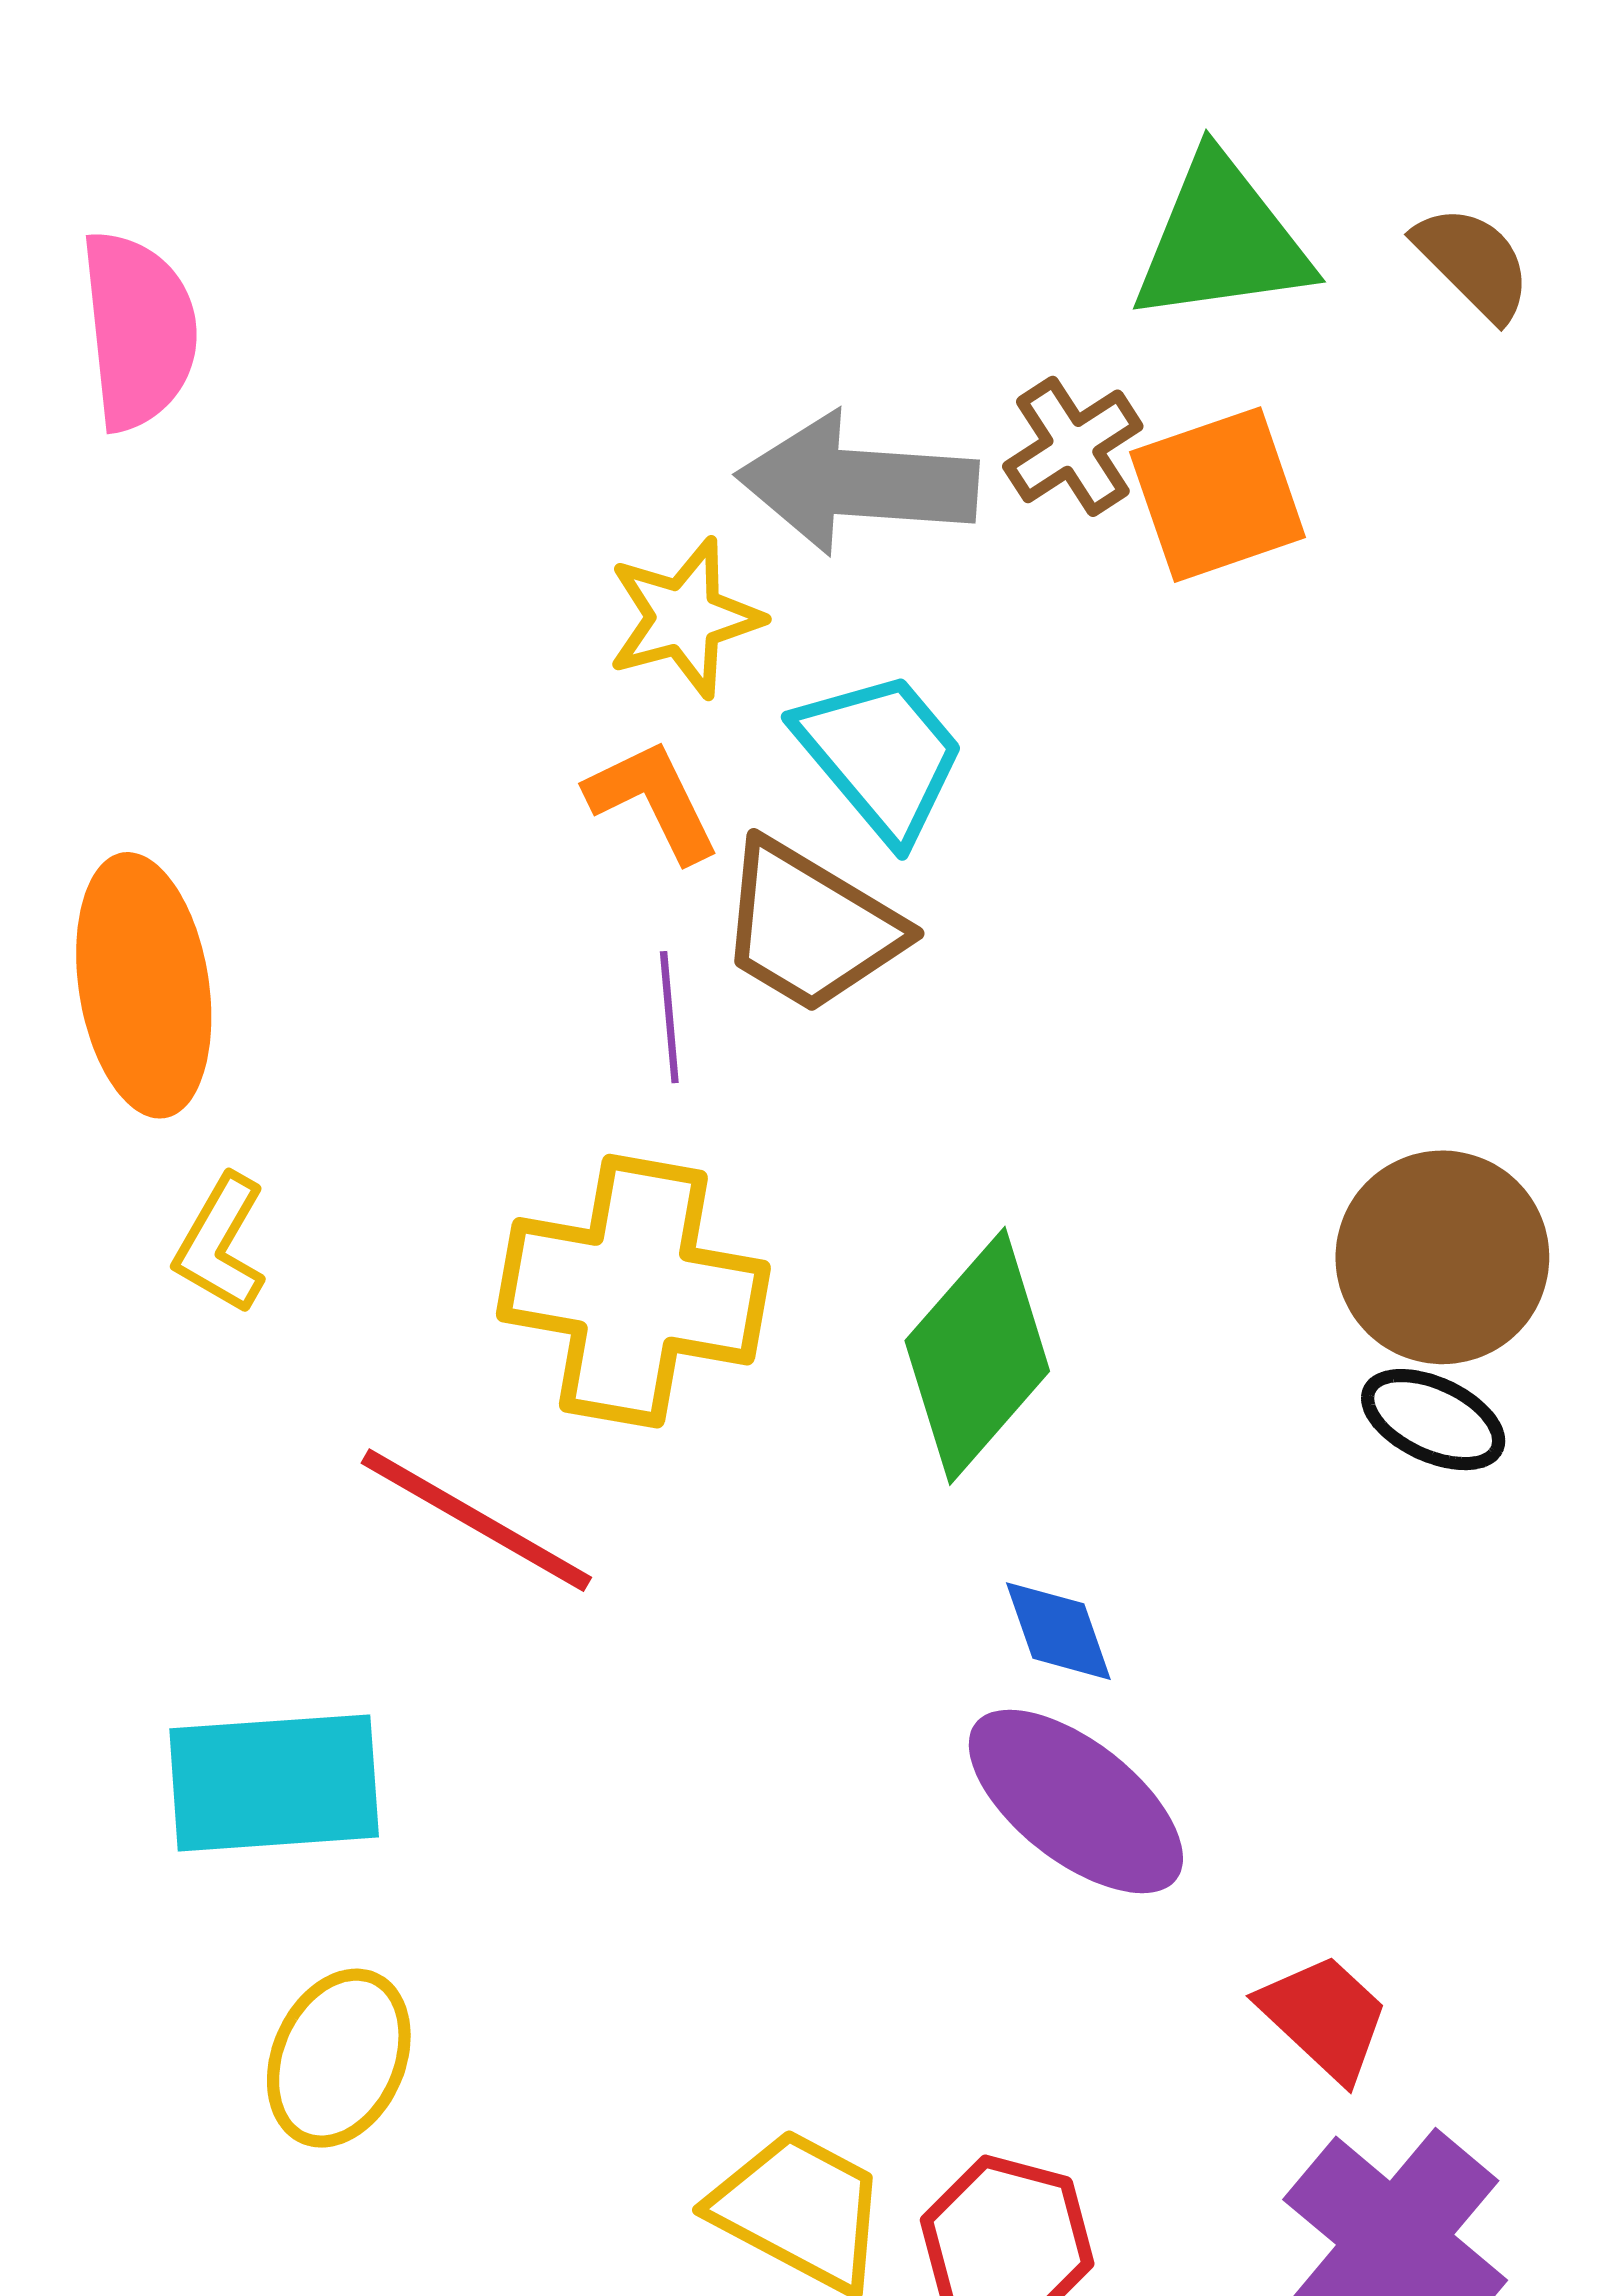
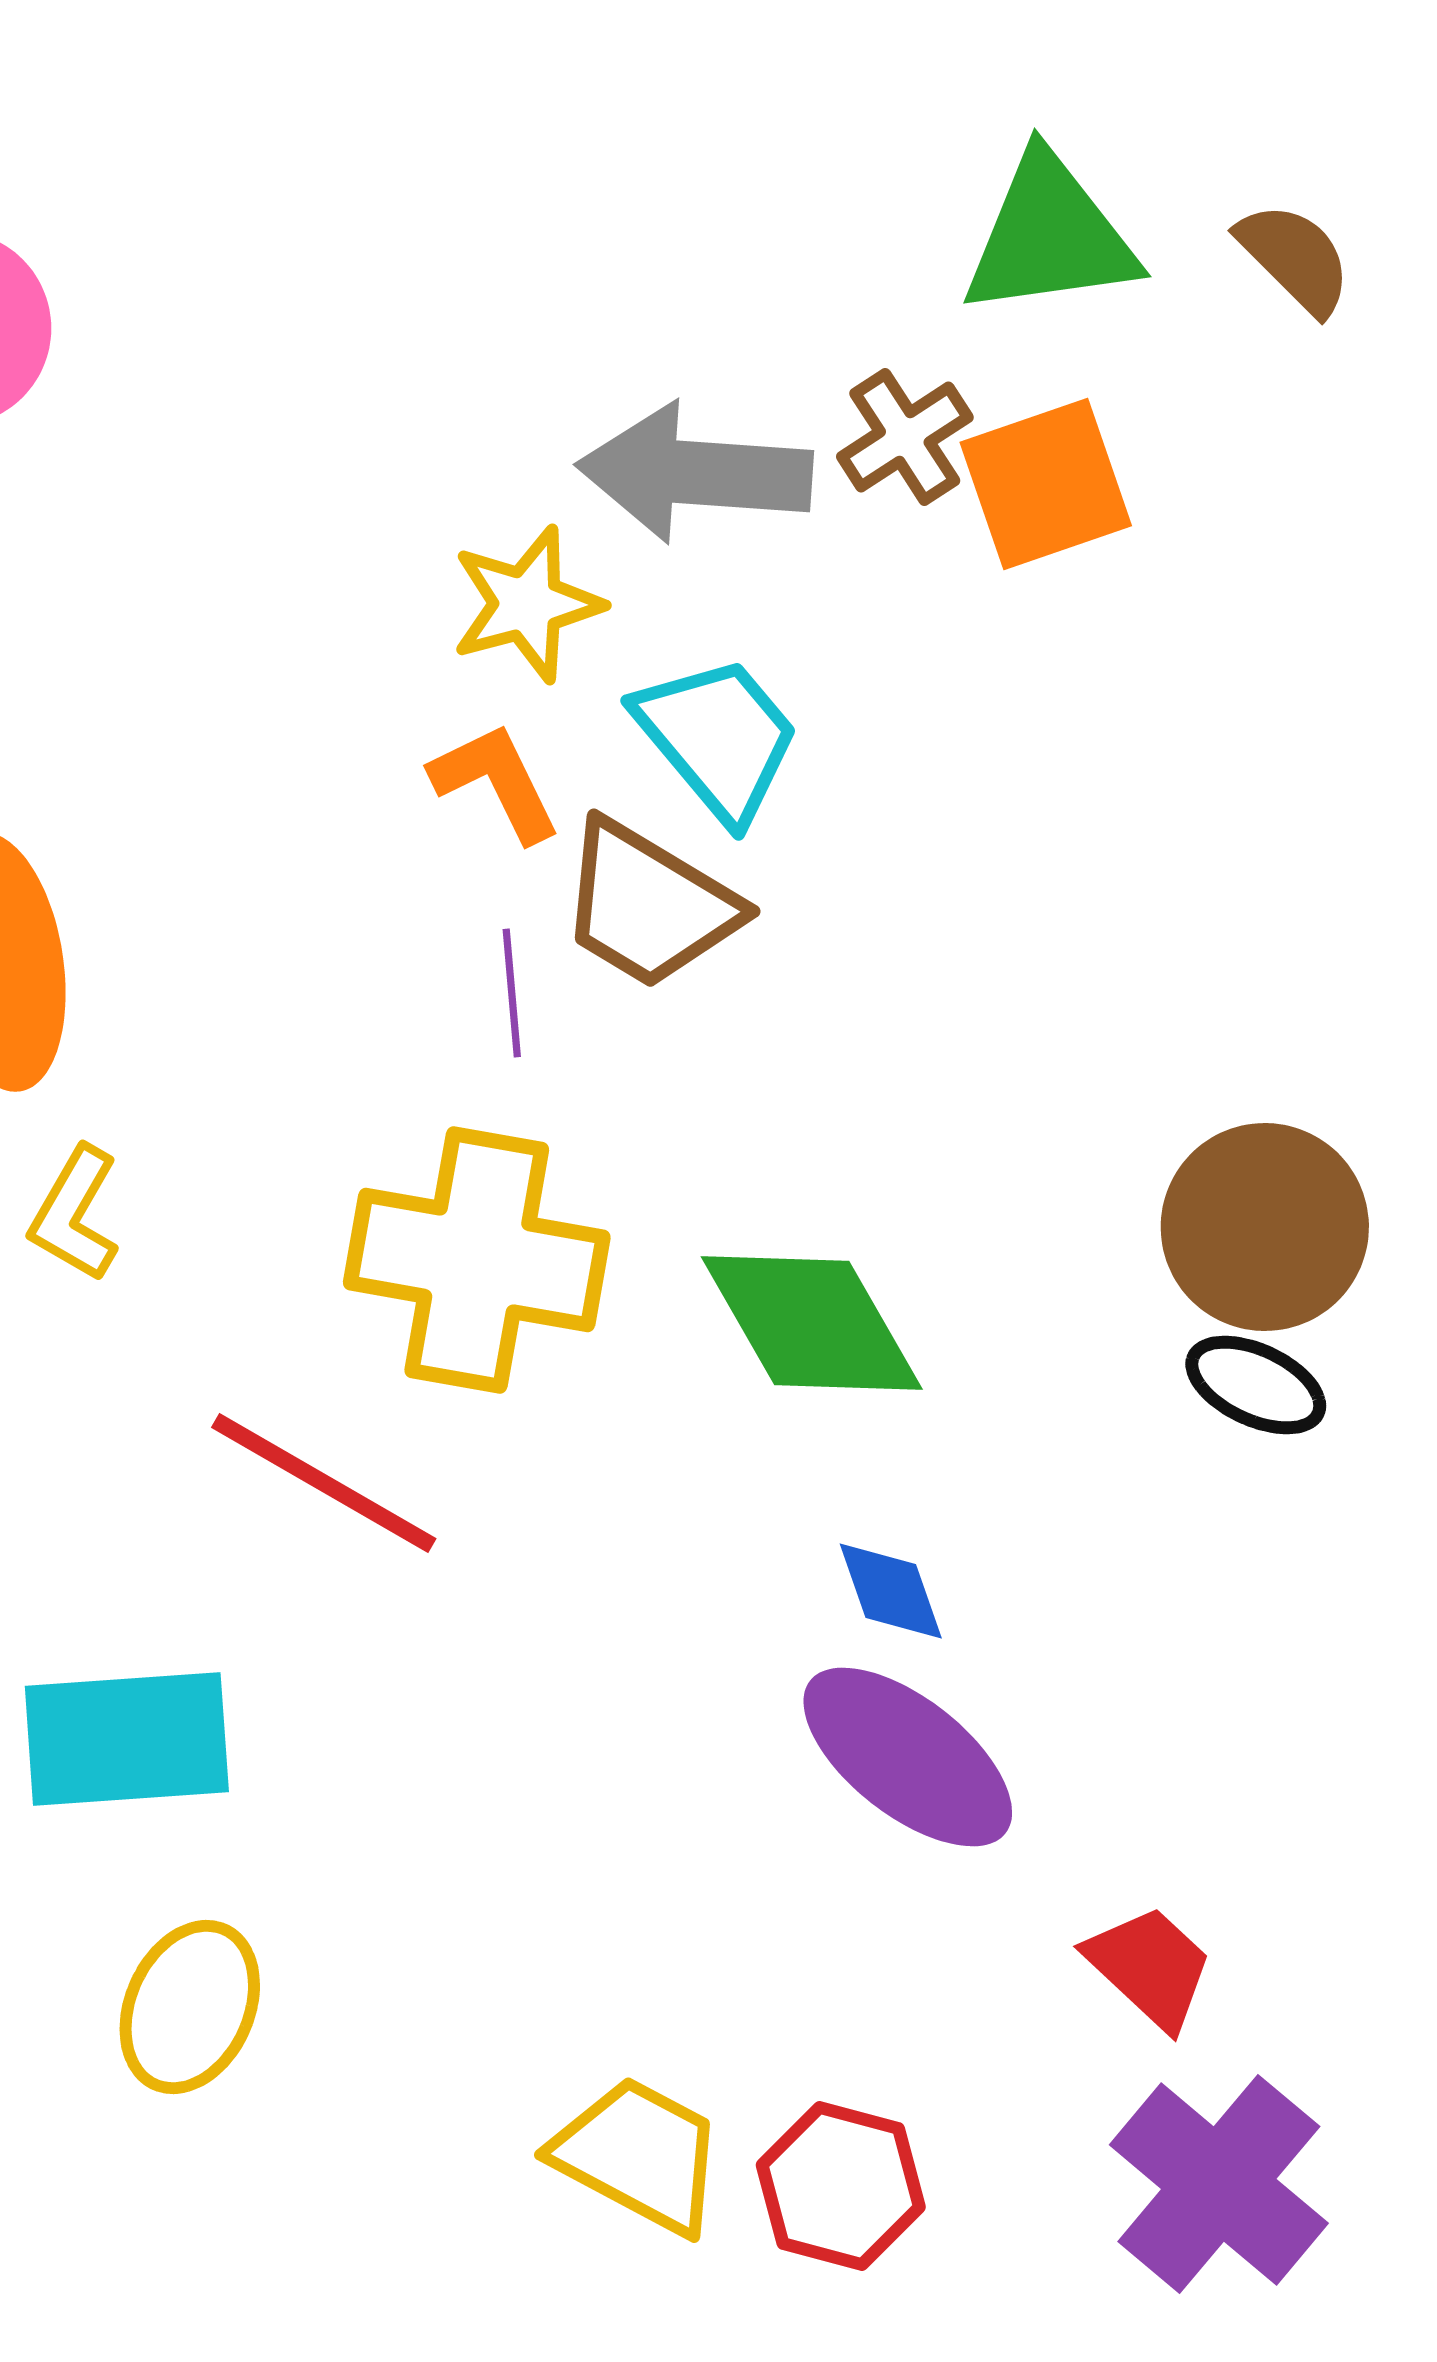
green diamond: (977, 1356) -> (812, 1323), turned -71

